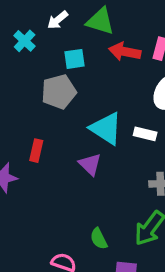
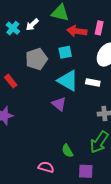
white arrow: (58, 20) -> (32, 25), moved
cyan square: (74, 59) -> (65, 52), moved
red rectangle: (36, 151) -> (11, 81), moved, turned -48

